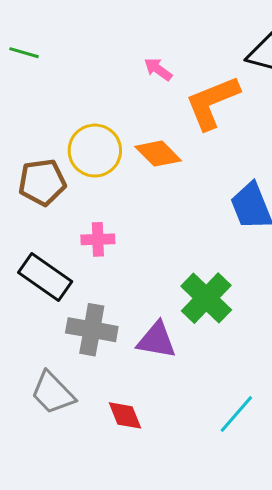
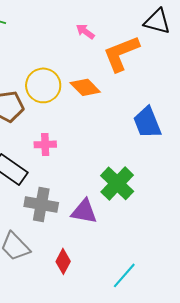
cyan line: (236, 414) -> (124, 275), moved
red diamond: (125, 415) -> (63, 261), turned 50

